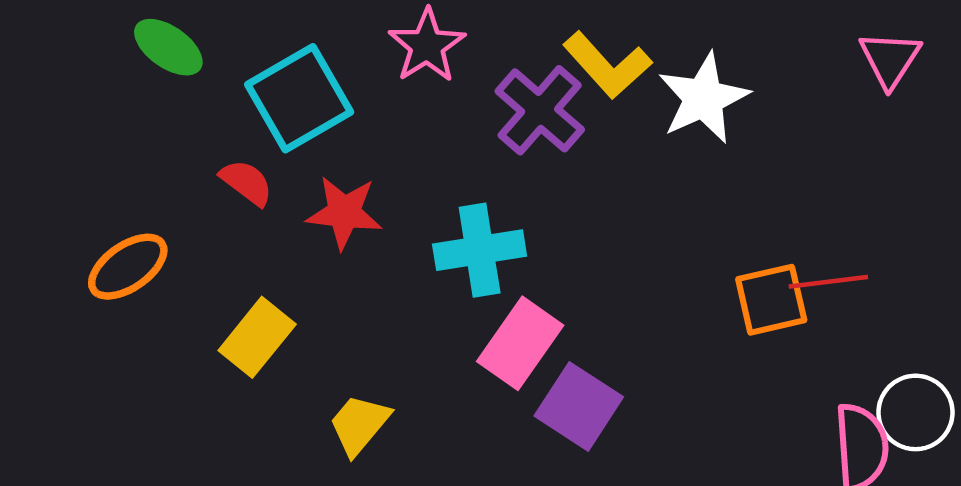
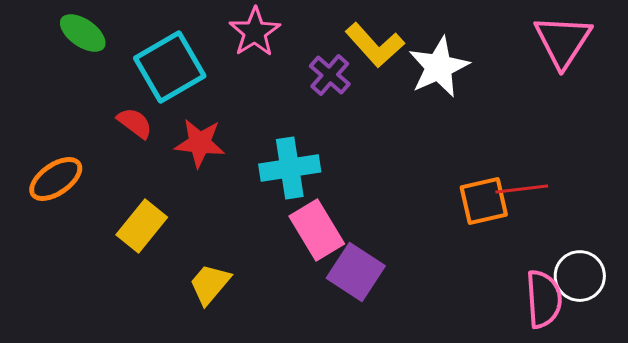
pink triangle: (890, 59) -> (563, 41), size x1.4
purple cross: (540, 110) -> (330, 75), size x0.7
pink rectangle: (520, 343) -> (317, 230), turned -66

